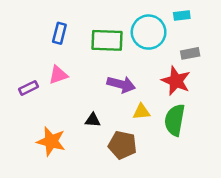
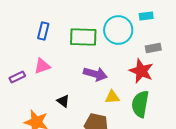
black triangle: (93, 120) -> (63, 101), moved, turned 32

